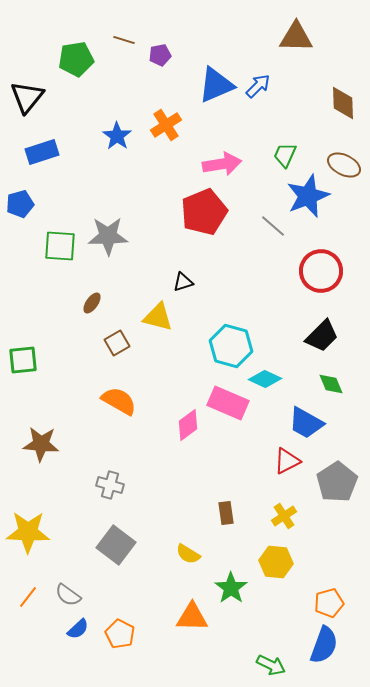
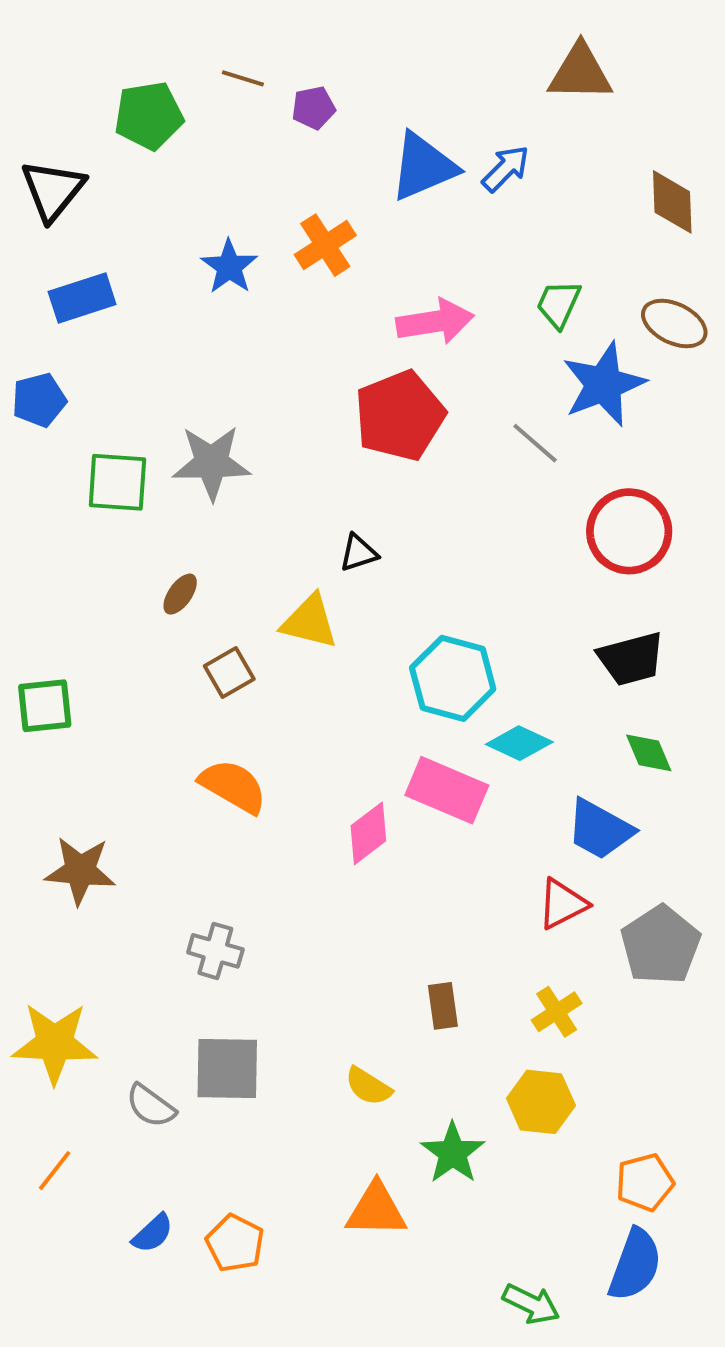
black trapezoid: (322, 336) -> (631, 659), turned 30
gray square: (116, 545) -> (227, 1069), turned -36
gray semicircle: (68, 595) -> (151, 1106), moved

